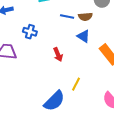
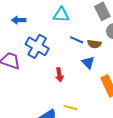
blue cross: (30, 32) -> (37, 46), size x1.6
yellow line: (76, 84) -> (70, 108), turned 64

